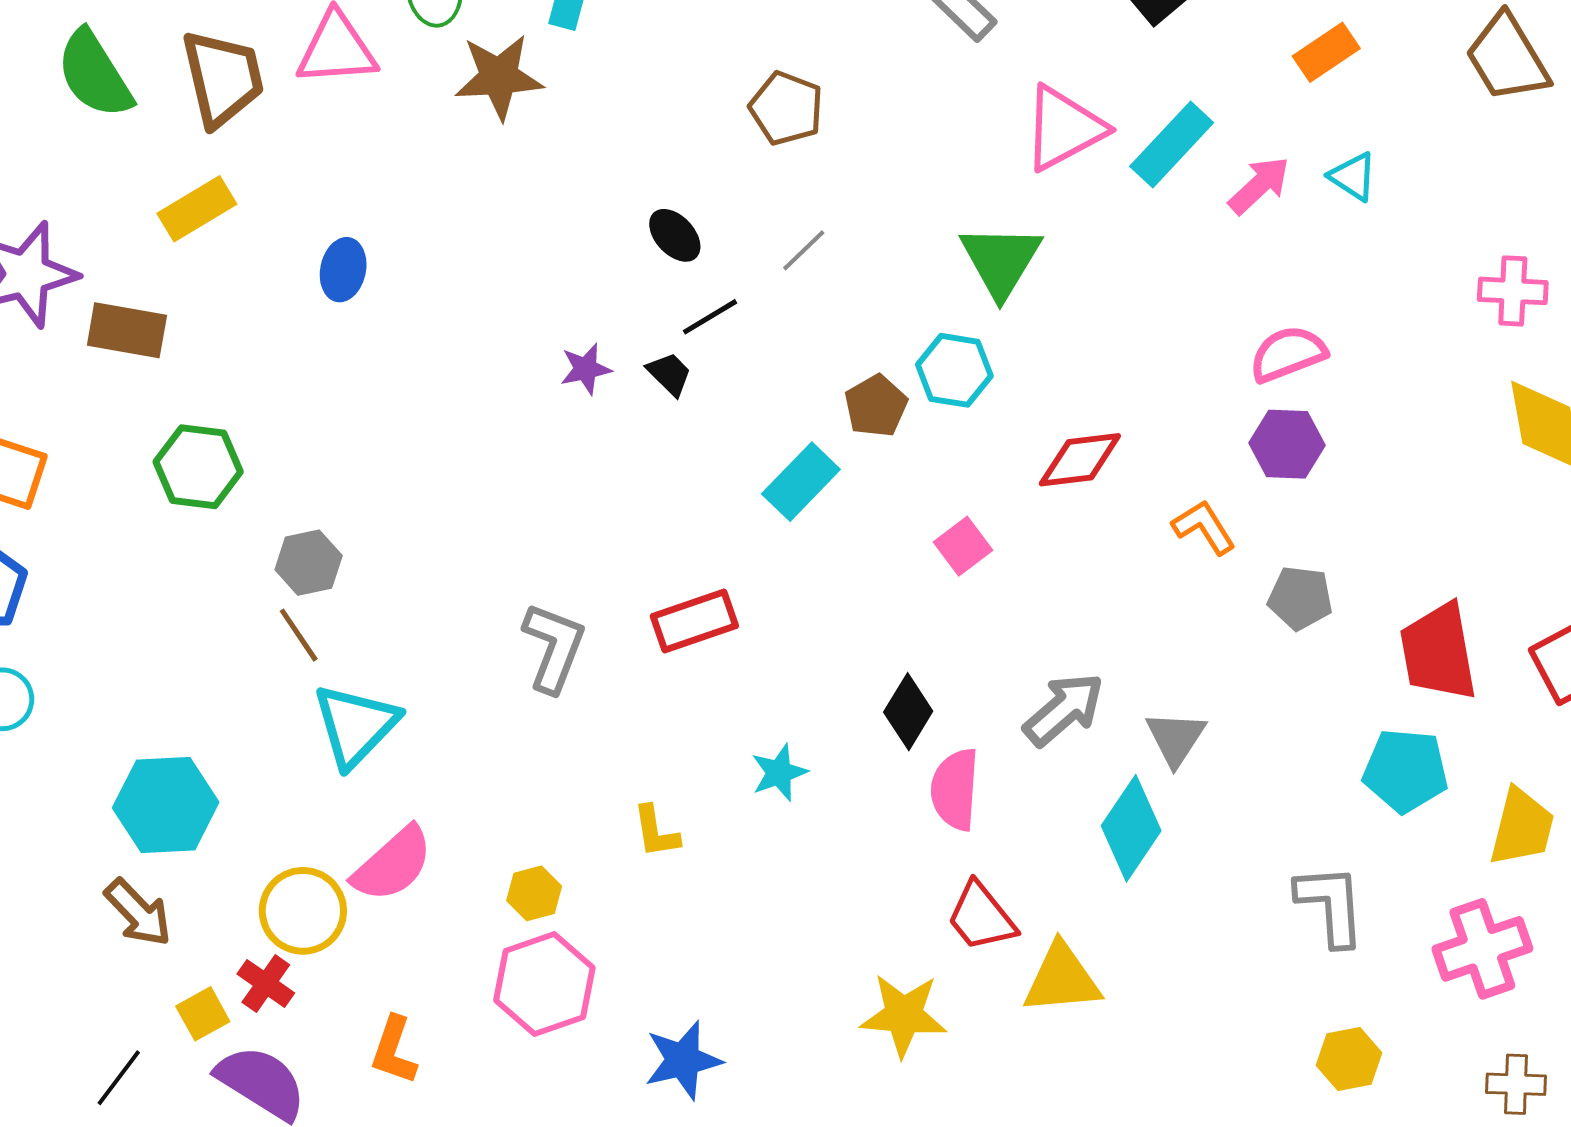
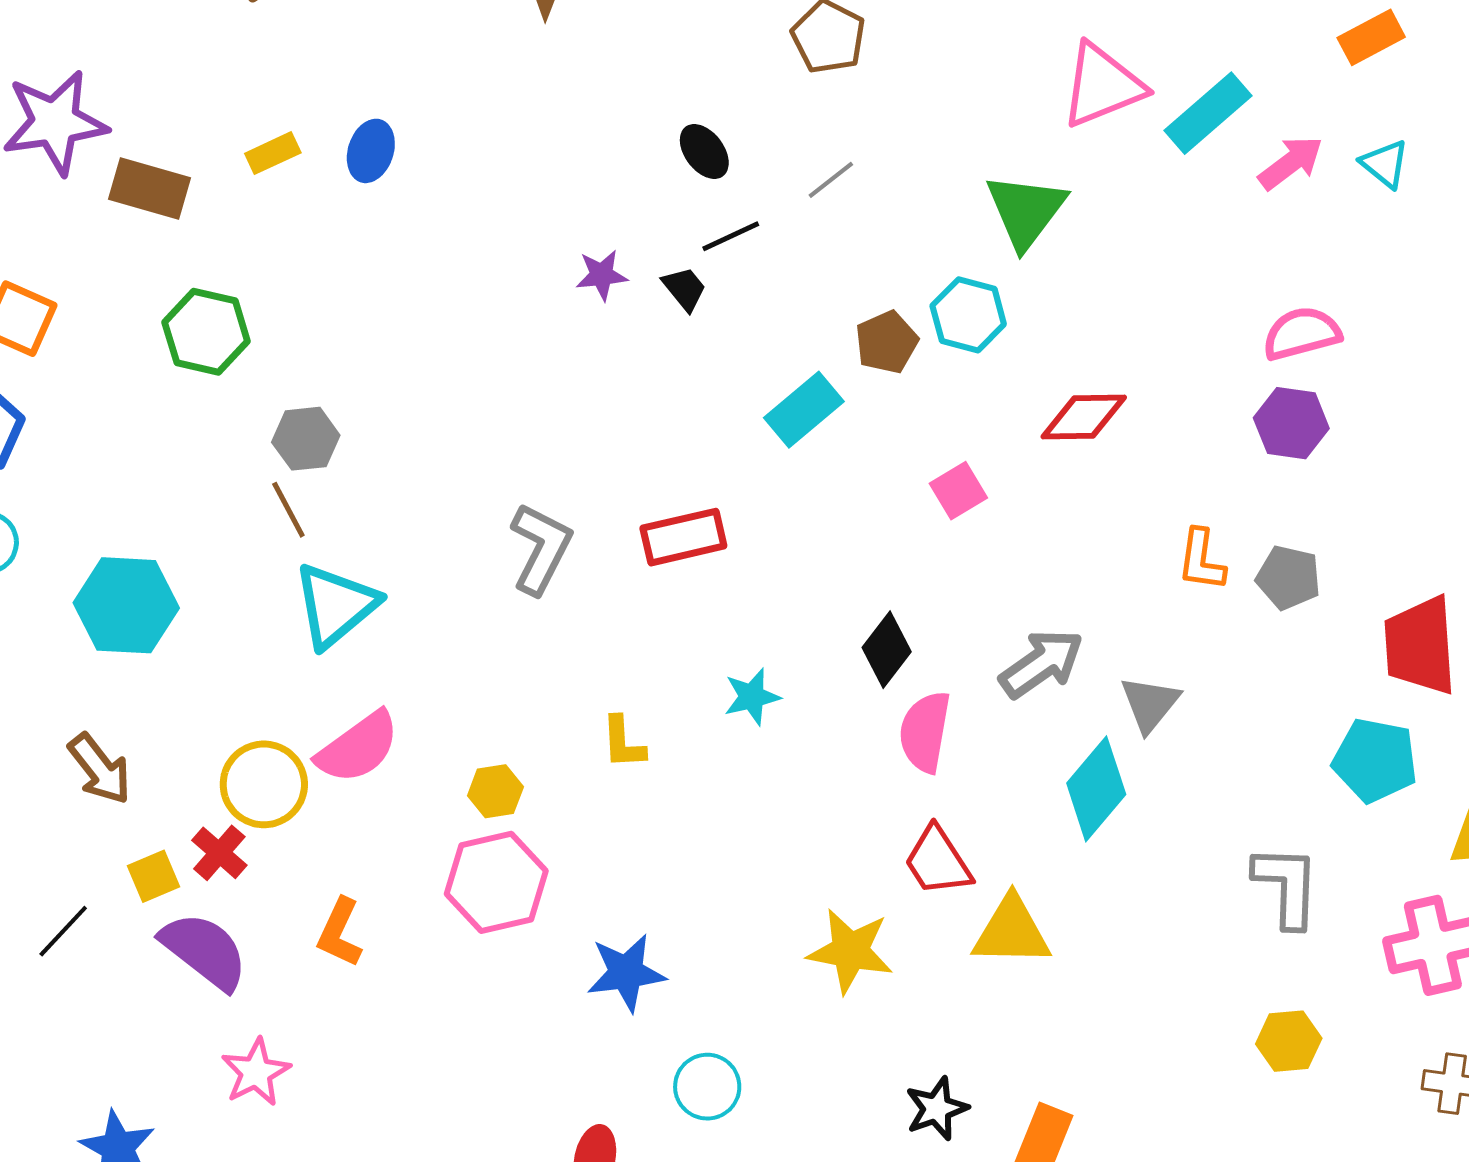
yellow rectangle: (197, 209) -> (273, 153), moved, size x0.7
orange L-shape: (1204, 527) -> (1201, 560), moved, turned -146
cyan hexagon: (166, 805) -> (126, 605), moved

